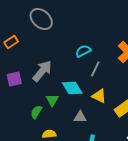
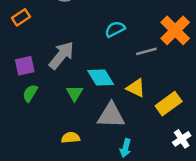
gray line: (95, 69) -> (146, 51), moved, turned 49
green semicircle: (36, 112) -> (30, 93), moved
gray triangle: (80, 117) -> (111, 115), size x1.6

